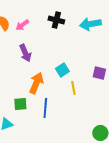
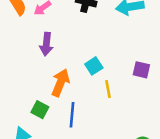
purple arrow: (25, 53) -> (46, 44), turned 30
green square: (20, 104) -> (40, 110), turned 32

